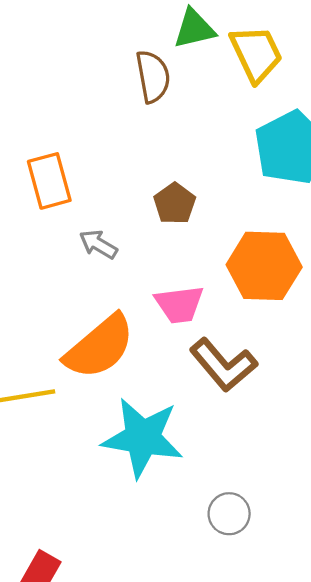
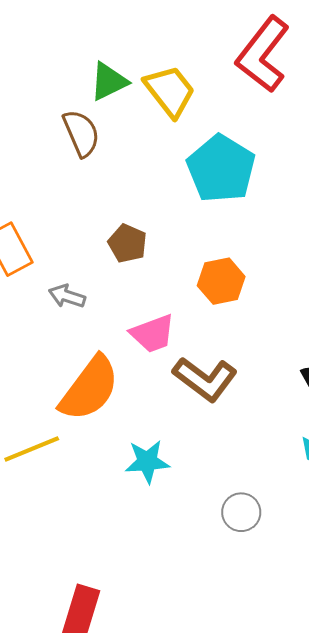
orange hexagon: (264, 266) -> (221, 281), size x0.7
cyan star: (143, 438) -> (147, 462), size x0.6

